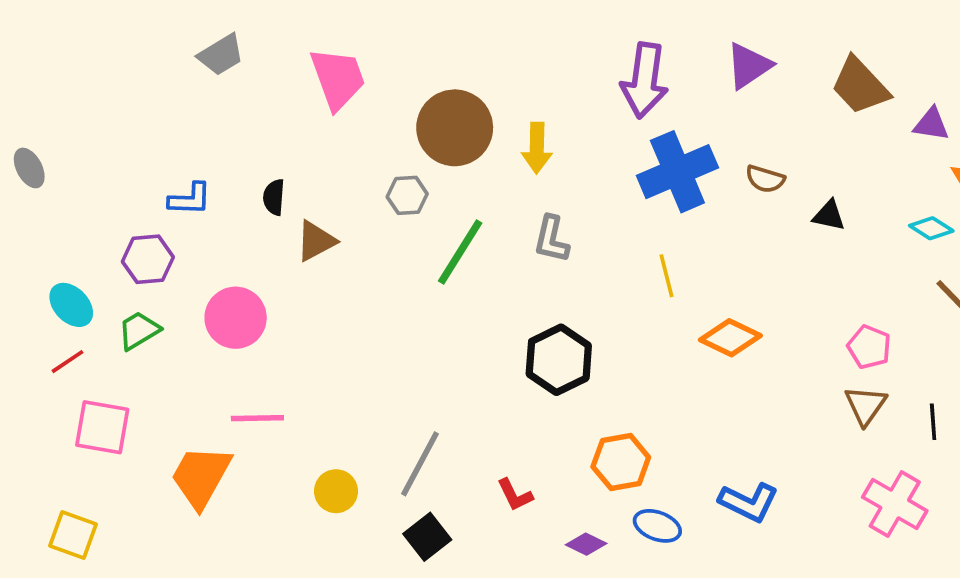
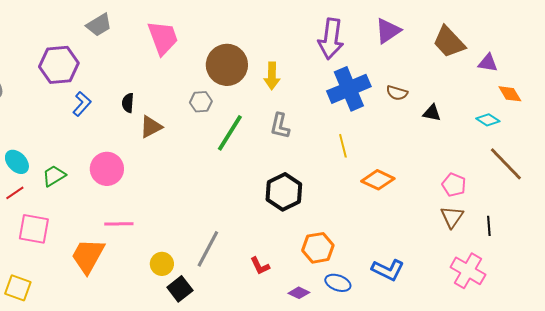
blue L-shape: (190, 199) -> (82, 104), turned -50
purple hexagon: (148, 259) -> (59, 65), moved, size x1.4
black square: (427, 537) -> (180, 289), moved

